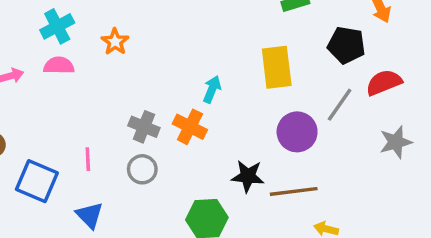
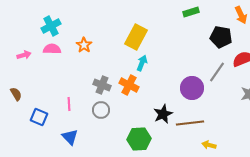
orange star: (115, 42) -> (84, 45), moved
yellow rectangle: (277, 67) -> (136, 37), moved, turned 35
black star: (248, 176) -> (163, 114), turned -30
blue square: (37, 181) -> (39, 117), size x0.7

